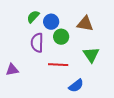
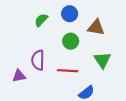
blue circle: (51, 22) -> (70, 14), moved
purple semicircle: (37, 43) -> (38, 60), moved

